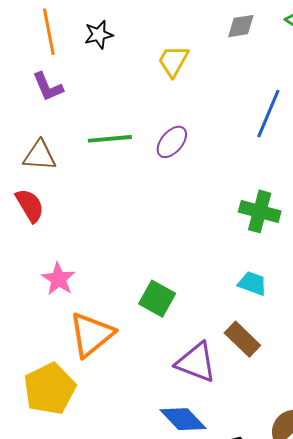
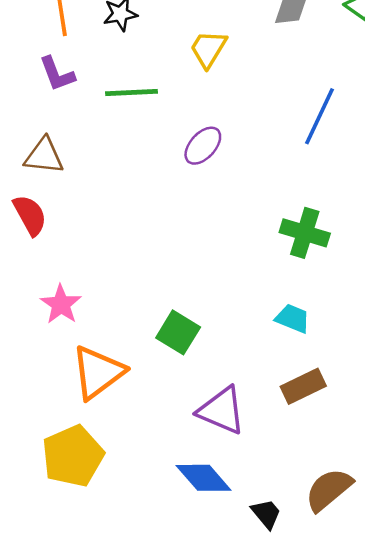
green line: (110, 139) -> (132, 92), moved
brown rectangle: (242, 339) -> (303, 386), moved, turned -72
yellow pentagon: (50, 389) -> (73, 456), moved

